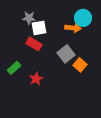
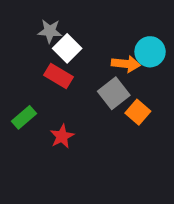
cyan circle: (83, 18) -> (150, 52), moved
white square: (39, 28) -> (67, 48), turned -35
orange arrow: (73, 28) -> (126, 64), moved

